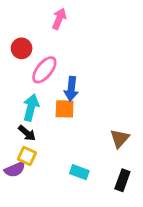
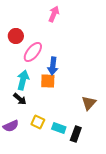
pink arrow: (59, 19) -> (54, 14), moved
yellow square: (27, 156) -> (38, 122), moved
black rectangle: (122, 180) -> (76, 134), moved

